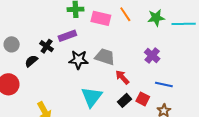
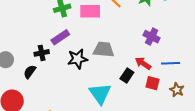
black cross: (47, 46) -> (42, 53), turned -32
red arrow: (122, 77) -> (143, 63), moved
black rectangle: (125, 100) -> (127, 75), moved

